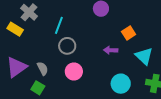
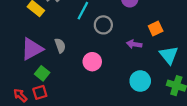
gray circle: (67, 46) -> (103, 25), moved
gray semicircle: (43, 68) -> (60, 46), moved
green square: (38, 88) -> (42, 73), moved

